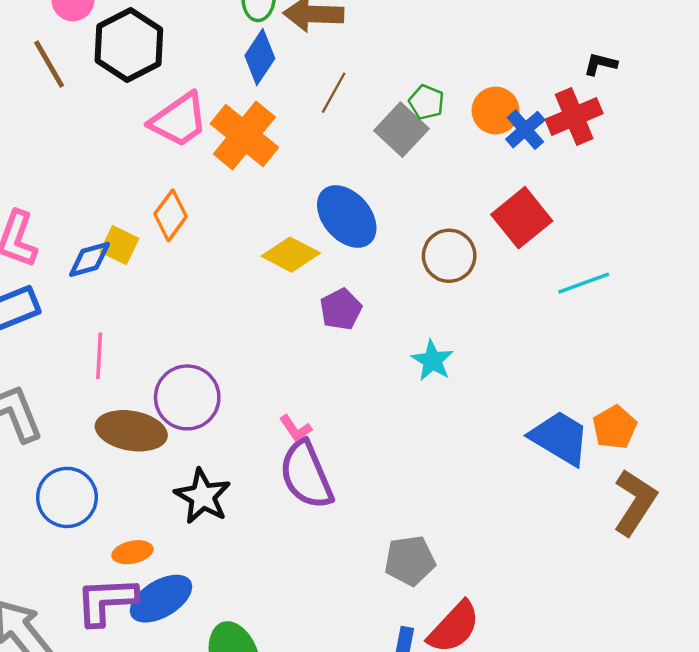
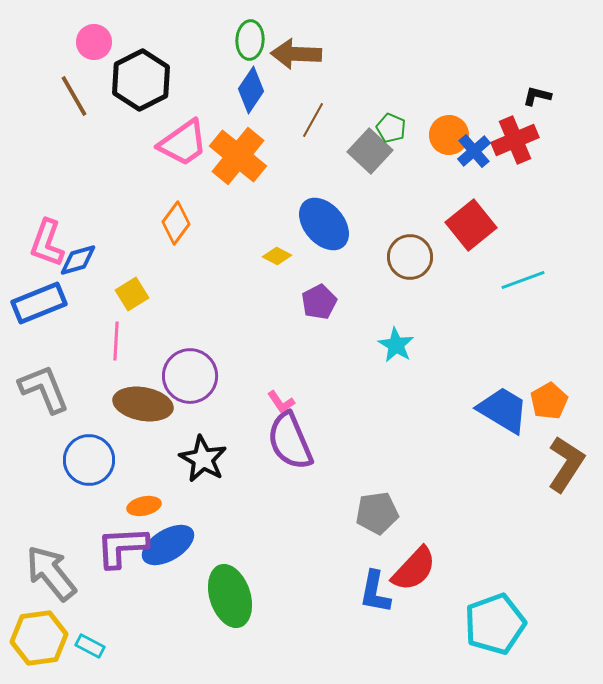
yellow square: (119, 245) -> (132, 294), moved, turned 32
yellow diamond: (291, 255) -> (277, 256), size x0.6
blue diamond: (90, 259) -> (78, 260), moved

